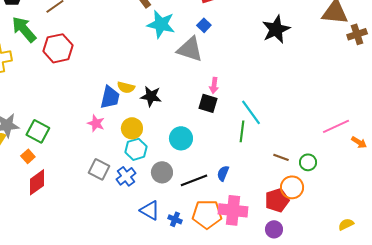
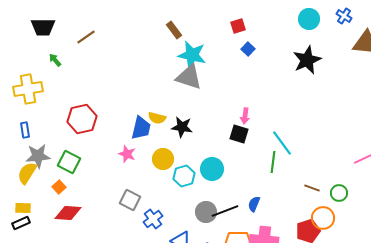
blue square: (204, 25) -> (248, 49), moved
green arrow: (24, 29) -> (55, 60), size x0.5
red hexagon: (58, 48) -> (82, 119), moved
gray triangle: (190, 49) -> (189, 77), moved
cyan hexagon: (136, 149) -> (184, 176), moved
gray circle: (162, 172) -> (206, 212), moved
blue cross: (126, 176) -> (153, 219), moved
red diamond: (37, 182) -> (68, 213), turned 40

